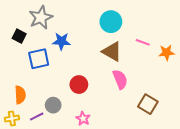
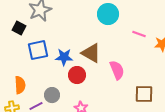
blue star: (61, 41) -> (64, 57), moved
brown triangle: (112, 52) -> (91, 53), moved
brown square: (148, 104) -> (144, 94), turned -30

